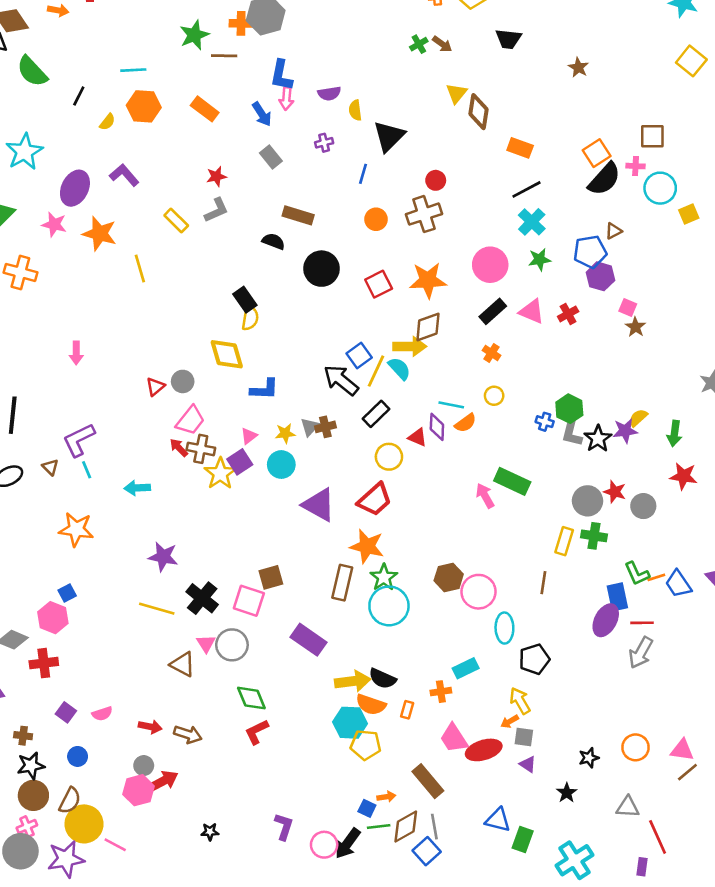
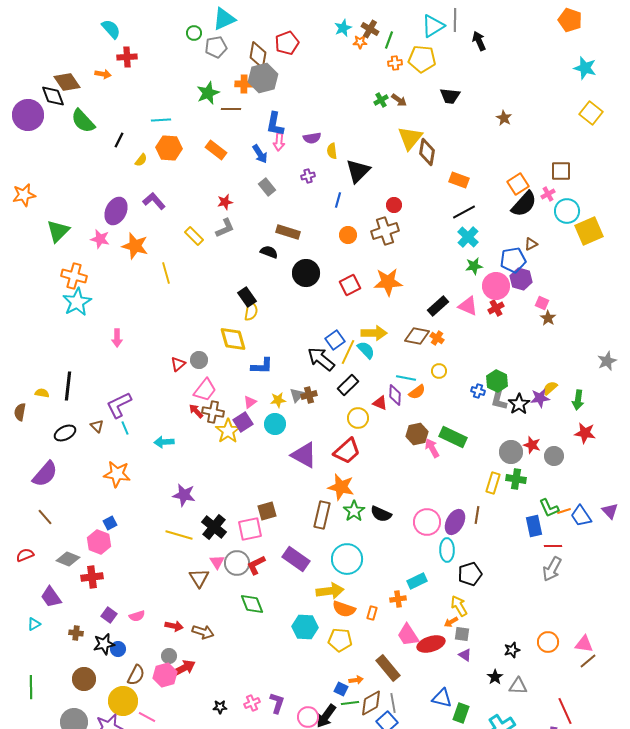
yellow triangle: (456, 93) -> (410, 138), size x1.5
cyan star: (24, 152) -> (77, 302), moved
pink cross: (636, 166) -> (548, 194), turned -32
yellow square: (689, 214) -> (589, 231), size x1.8
pink circle: (490, 265) -> (496, 286), moved
brown diamond: (428, 327) -> (417, 336), moved, turned 30
brown hexagon: (449, 577) -> (417, 434), moved
pink square: (249, 601) -> (250, 529), turned -30
cyan circle: (389, 606) -> (347, 559), moved
purple ellipse: (606, 620) -> (455, 522), moved
brown triangle: (183, 664) -> (199, 578), turned 30
black semicircle: (382, 679) -> (381, 514), moved
cyan hexagon: (350, 723) -> (305, 627), moved
red L-shape: (257, 732) -> (256, 565), moved
black star: (31, 766) -> (104, 644), moved
brown semicircle: (70, 801) -> (136, 675), moved
gray triangle: (628, 807) -> (518, 686), moved
pink cross: (27, 827) -> (252, 703), moved

